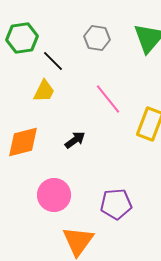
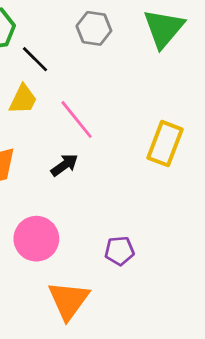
pink line: (108, 99) -> (77, 119), moved
purple pentagon: (116, 204) -> (119, 251), size x0.7

